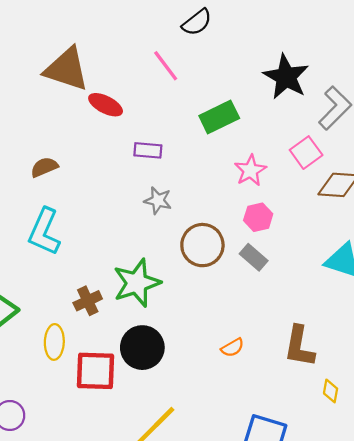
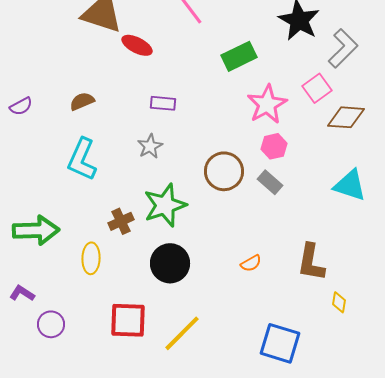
purple rectangle: (148, 150) -> (163, 103), moved
pink star: (250, 170) -> (267, 104), size x1.4
gray star: (158, 201) -> (150, 146), moved, turned 30
red square: (96, 371) -> (128, 320), moved

